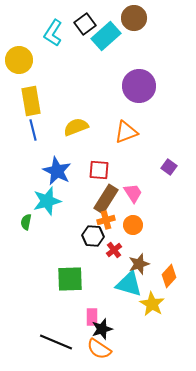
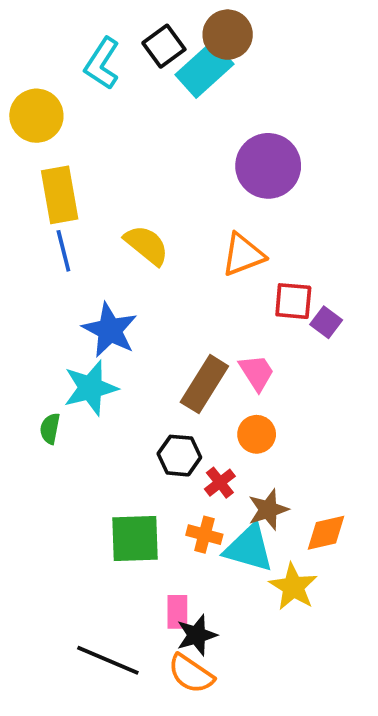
brown circle: (134, 18) -> (228, 35), moved
yellow semicircle: (76, 127) -> (147, 245), turned 60
red square: (99, 170) -> (293, 301), moved
orange cross: (106, 220) -> (204, 535), moved, turned 30
orange diamond: (169, 276) -> (326, 533), turned 35

